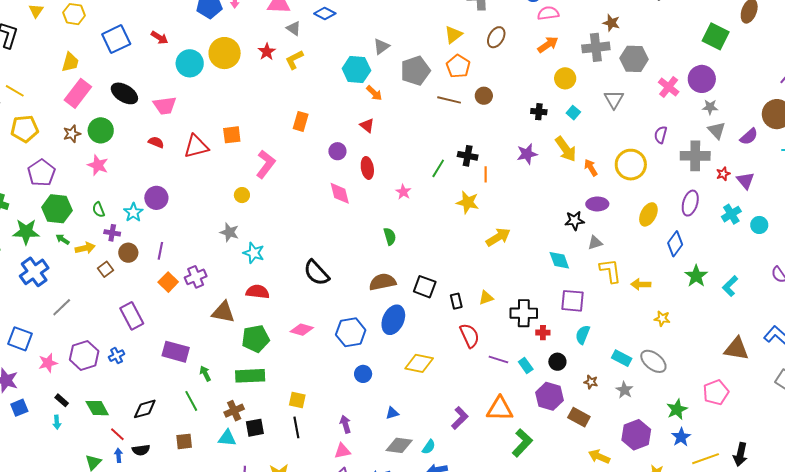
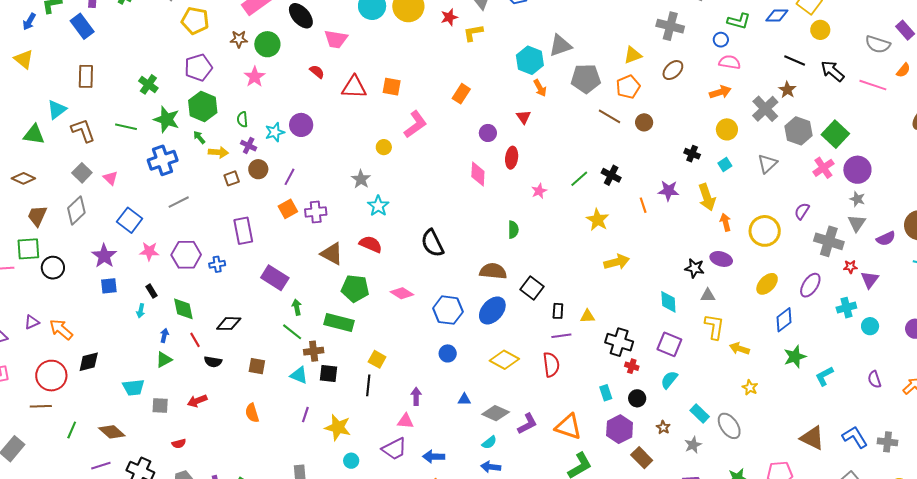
green square: (716, 36) -> (835, 134), moved
gray triangle: (381, 47) -> (560, 46), size x1.4
gray cross: (596, 47) -> (765, 109), turned 36
orange line: (486, 174) -> (643, 205), moved, turned -35
red semicircle: (470, 336) -> (551, 365), moved
purple line: (498, 360) -> (561, 336), moved, turned -42
green line: (191, 401) -> (292, 332), moved, turned -40
gray diamond: (399, 445) -> (496, 413), moved
blue arrow: (119, 455) -> (164, 335), moved

